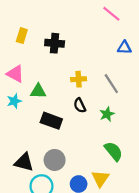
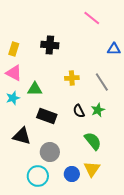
pink line: (111, 14) -> (92, 18), moved
yellow rectangle: (22, 36) -> (14, 49), moved
black semicircle: (80, 105) -> (79, 111), moved
green semicircle: (114, 151) -> (93, 141), moved
black triangle: (24, 162) -> (22, 136), moved

